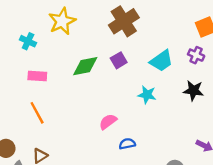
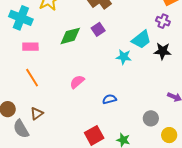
cyan cross: (28, 41) -> (21, 18), size x1.6
cyan trapezoid: (161, 61) -> (141, 40), moved
pink semicircle: (108, 122) -> (77, 82), moved

